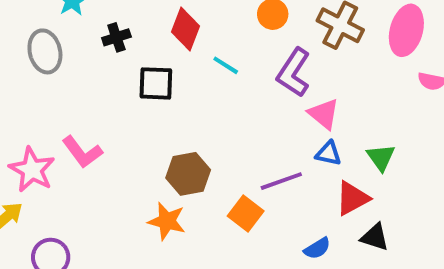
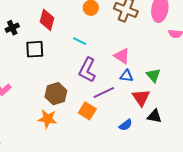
cyan line: (226, 65) -> (80, 41), moved
purple L-shape: (294, 73) -> (87, 70), moved
red triangle: (352, 198) -> (141, 98), turned -30

